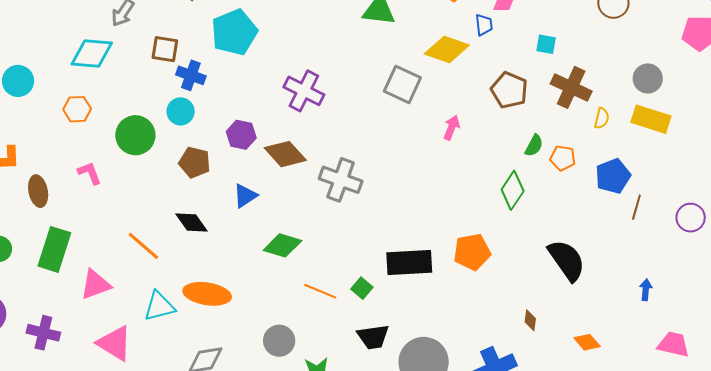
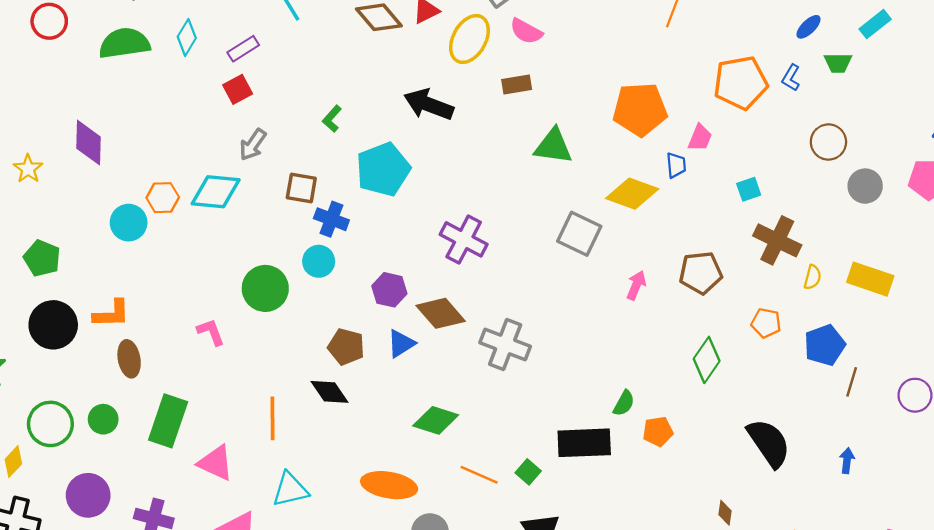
cyan square: (546, 44) -> (749, 189), turned -30
gray circle: (648, 78) -> (865, 186), moved
brown pentagon: (509, 90) -> (701, 273), moved, turned -30
orange hexagon: (77, 109) -> (163, 198), moved
green semicircle: (534, 145) -> (624, 403), moved
brown pentagon: (195, 162) -> (346, 347), moved
brown ellipse: (38, 191) -> (129, 359), moved
blue triangle: (245, 196) -> (401, 343), moved
orange line: (143, 246) -> (273, 418), turned 48
orange pentagon: (472, 252) -> (658, 431), size x0.7
pink triangle: (95, 285) -> (216, 463), turned 44
blue arrow: (646, 290) -> (847, 461), moved
orange ellipse: (207, 294) -> (389, 485), moved

